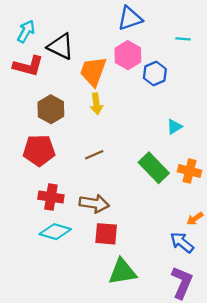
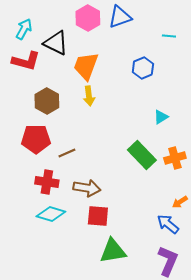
pink hexagon: (128, 55) -> (88, 18), moved
brown line: (94, 155) -> (67, 153), moved
orange cross: (189, 171) -> (175, 158), turned -30

